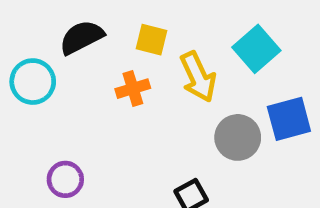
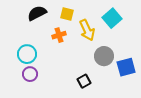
cyan circle: (33, 82) -> (27, 54), moved
blue square: (289, 119) -> (126, 67), moved

